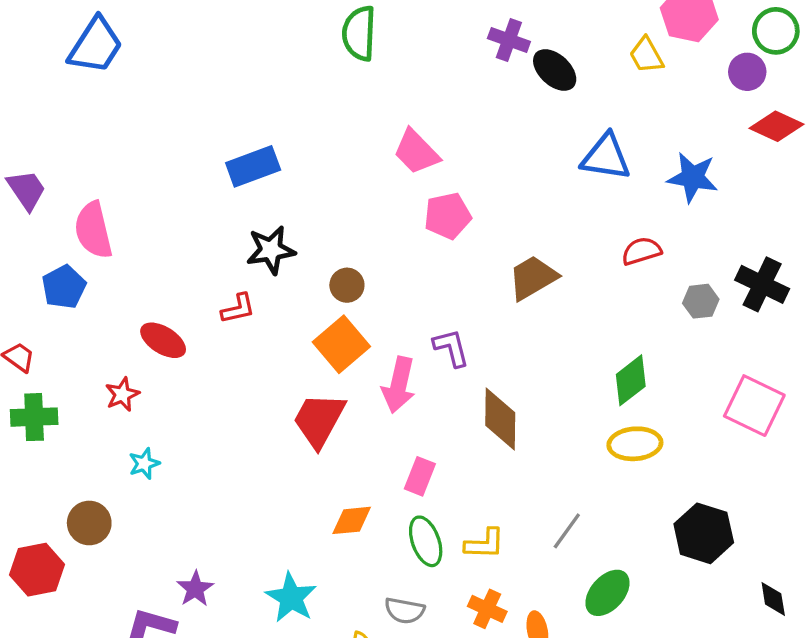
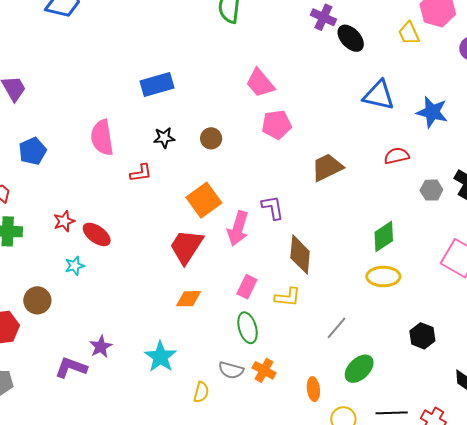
pink semicircle: (93, 230) -> (102, 138), moved
black star: (271, 250) -> (164, 138), size x0.7
brown circle: (347, 285) -> (211, 138), moved
red ellipse: (163, 340) -> (97, 234), moved
orange diamond: (352, 520) -> (188, 299), moved
black hexagon: (704, 533) -> (422, 336), size x0.7
yellow L-shape: (485, 544) -> (288, 297), moved
orange cross: (487, 609) -> (264, 370), moved

